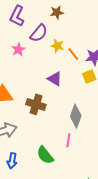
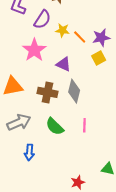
pink star: (18, 50) -> (34, 50), moved, size x1.6
gray diamond: (76, 116) -> (74, 91), moved
green semicircle: (45, 155) -> (55, 126), moved

